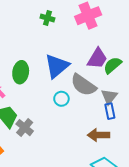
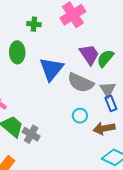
purple trapezoid: (97, 58) -> (89, 55), turned -55
green ellipse: (21, 72) -> (17, 52), moved
cyan circle: (61, 99) -> (80, 116), moved

